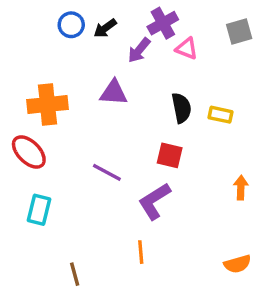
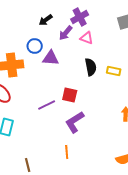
blue circle: (71, 25) -> (35, 46), moved
pink triangle: (187, 49) -> (87, 38), moved
red square: (170, 155) -> (70, 95), moved
purple line: (107, 172) -> (47, 105), turned -54

